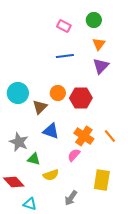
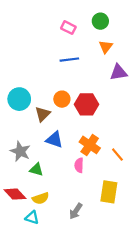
purple triangle: (101, 66) -> (119, 72), moved, turned 36
orange line: (110, 136) -> (117, 155), moved
pink semicircle: (74, 155) -> (79, 165), turned -40
yellow semicircle: (51, 175) -> (41, 198), moved

